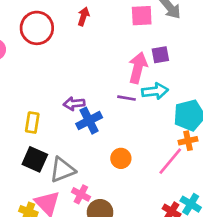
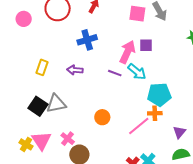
cyan arrow: (155, 91) -> (137, 72), turned 36
blue cross: (89, 121) -> (87, 40), moved
yellow rectangle: (32, 123) -> (42, 67), moved
gray triangle: (62, 170) -> (56, 104), moved

